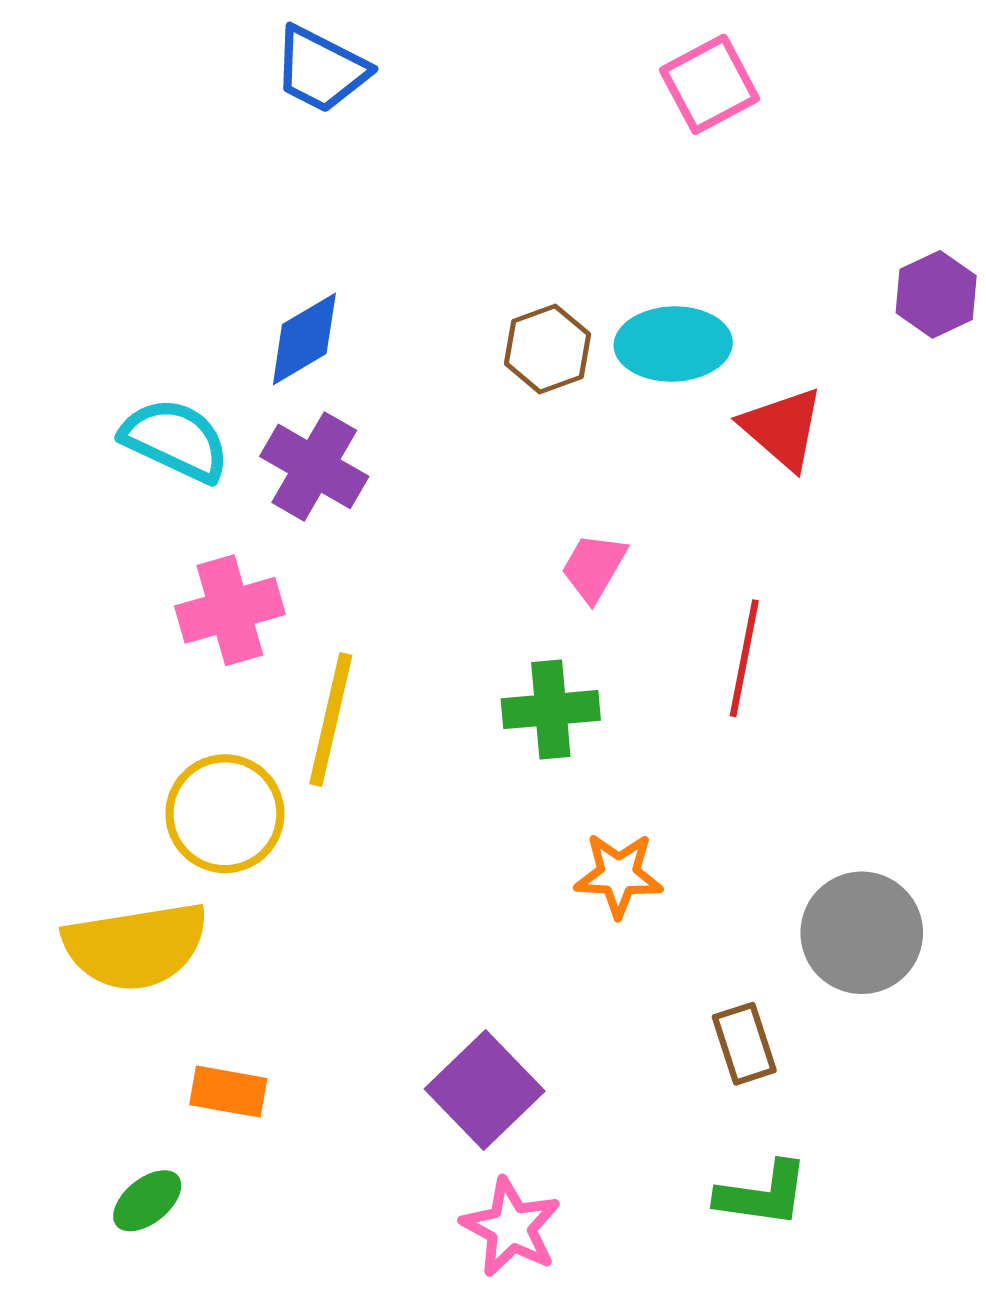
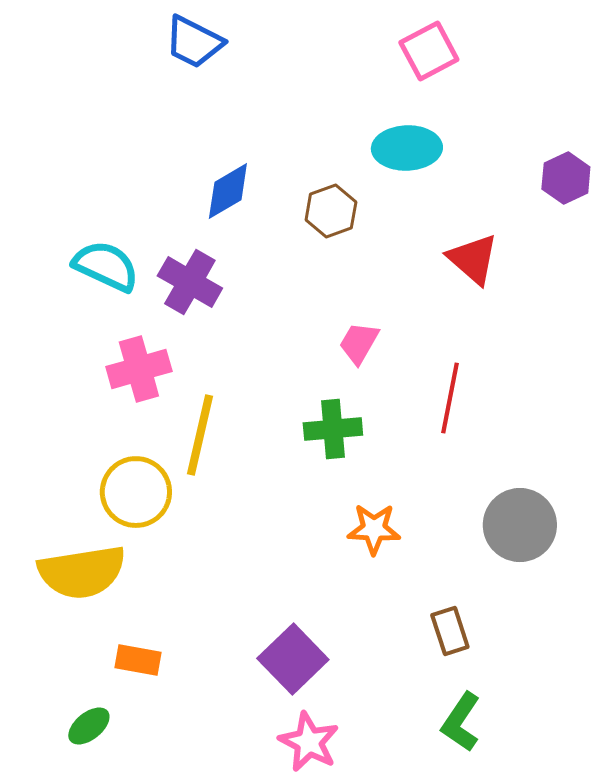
blue diamond: (304, 339) -> (228, 191), moved
cyan ellipse: (673, 344) -> (407, 148), moved
gray circle: (862, 933) -> (520, 525), moved
green L-shape: (762, 1194) -> (461, 722), turned 116

